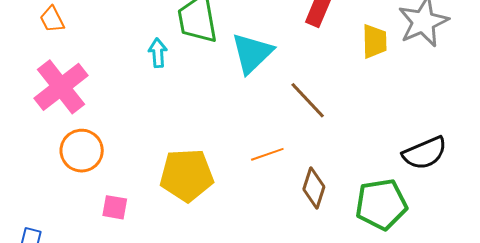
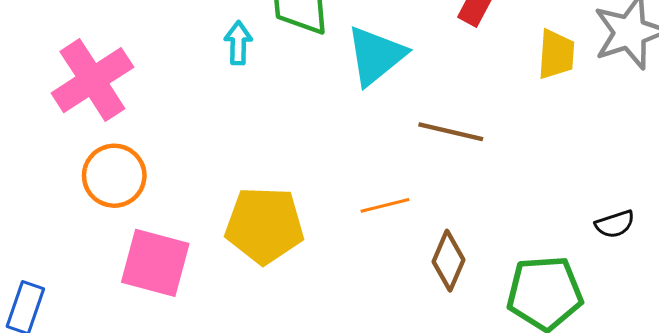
brown line: (308, 100) -> (451, 132), turned -39
black semicircle: (425, 153) -> (615, 224), size x0.6
pink square: (115, 207) -> (155, 263), size x1.8

